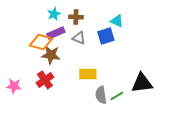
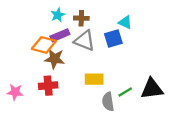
gray triangle: (79, 38) -> (85, 41), size x1.5
red cross: (45, 80) -> (48, 86), turned 30
green line: (117, 96) -> (125, 92), moved

